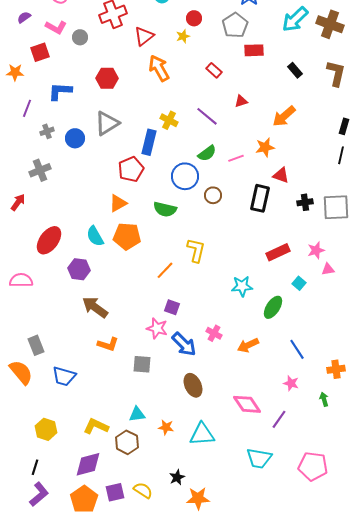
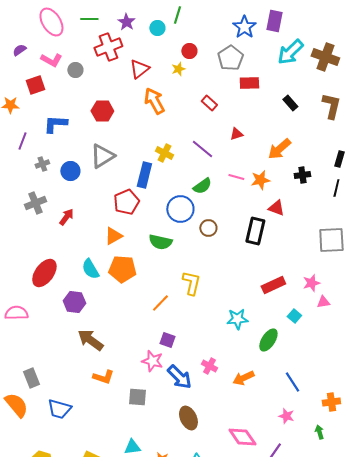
pink line: (236, 158) -> (236, 177), moved, turned 35
red arrow: (18, 202) -> (66, 217), moved
black cross: (305, 202) -> (302, 175), moved

